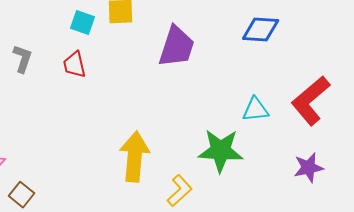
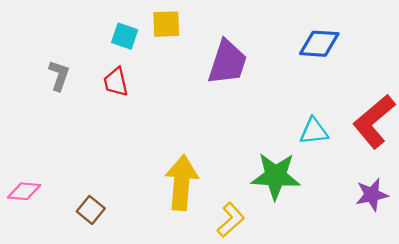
brown square: (22, 195) -> (91, 210), moved

